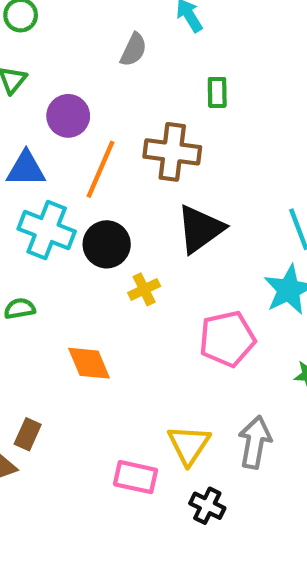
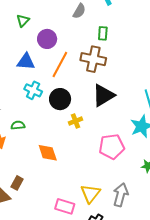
green rectangle: (217, 92) -> (103, 33), moved
cyan cross: (47, 230) -> (33, 90), size x0.7

